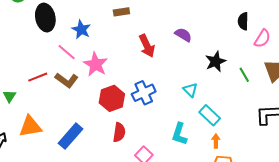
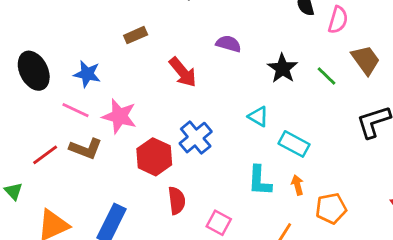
orange arrow: (216, 141) -> (297, 185), moved

